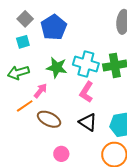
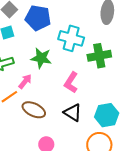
blue pentagon: (54, 27) -> (38, 18), turned -30
cyan cross: (86, 64) -> (71, 38), moved

